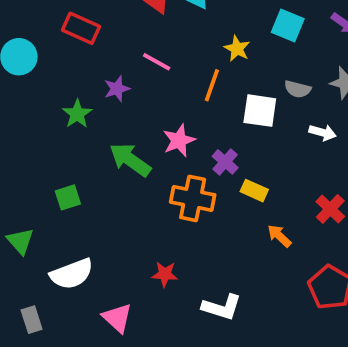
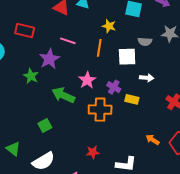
purple star: (117, 89) -> (49, 59), size x1.5
white arrow: (323, 132) -> (147, 78), moved
green square: (68, 197) -> (45, 125), moved
orange arrow: (279, 236) -> (152, 140), moved

